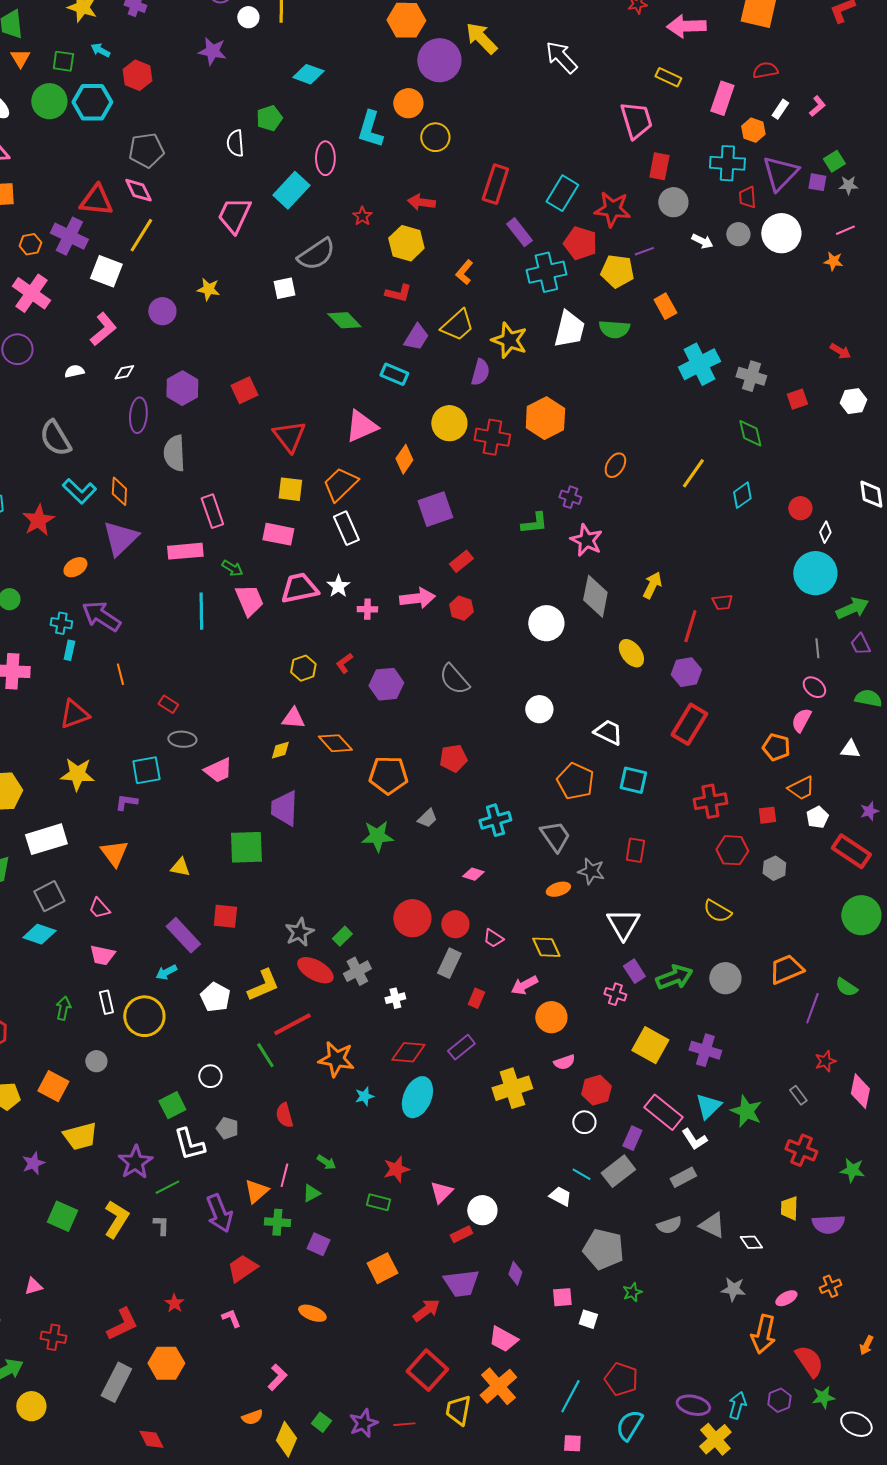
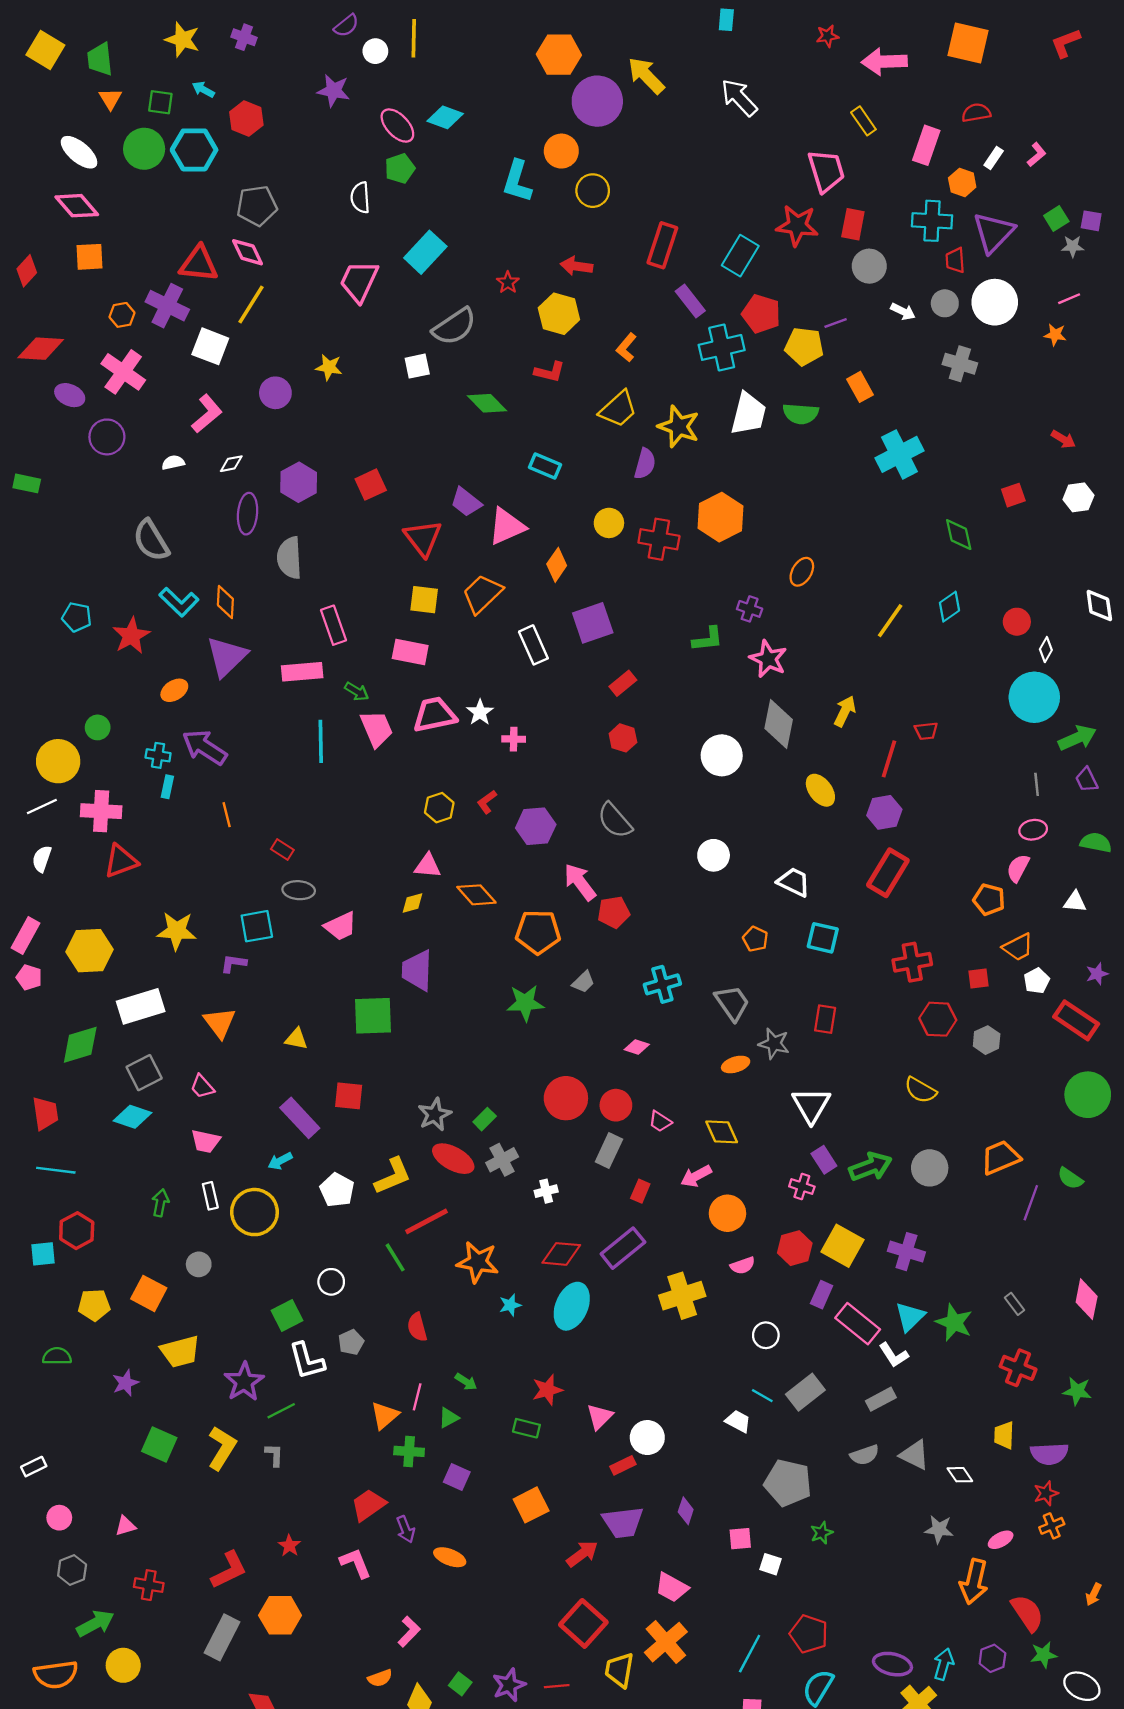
yellow rectangle: (668, 77) -> (863, 121), turned 30
pink ellipse: (325, 158) -> (397, 126), moved, turned -44
purple square: (817, 182) -> (1091, 221), moved
red star: (612, 209) -> (797, 225), moved
purple trapezoid: (416, 337) -> (466, 502), moved, turned 96
gray cross: (751, 376) -> (960, 364), moved
yellow circle: (449, 423) -> (609, 523), size x0.7
yellow line: (693, 473) -> (890, 621), moved
white rectangle: (346, 528) -> (533, 645), moved
pink arrow: (417, 598) -> (580, 882), moved, turned -120
pink ellipse: (814, 687) -> (1033, 830), turned -50
red triangle: (74, 714) -> (121, 861), moved
orange pentagon: (575, 781) -> (755, 939), size x0.6
purple rectangle: (461, 1047) -> (623, 1248), size x1.4
red star: (825, 1061) -> (1046, 1493), moved
red hexagon: (596, 1090) -> (795, 1248), moved
gray pentagon: (227, 1128) -> (351, 1342), turned 30
purple rectangle: (632, 1138) -> (822, 1295), moved
purple arrow: (219, 1213) -> (406, 1529), moved, size x0.6
pink L-shape: (231, 1318) -> (356, 1563), size x1.4

